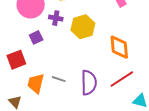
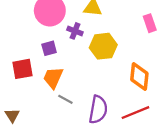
orange trapezoid: (36, 83) -> (53, 78), moved

